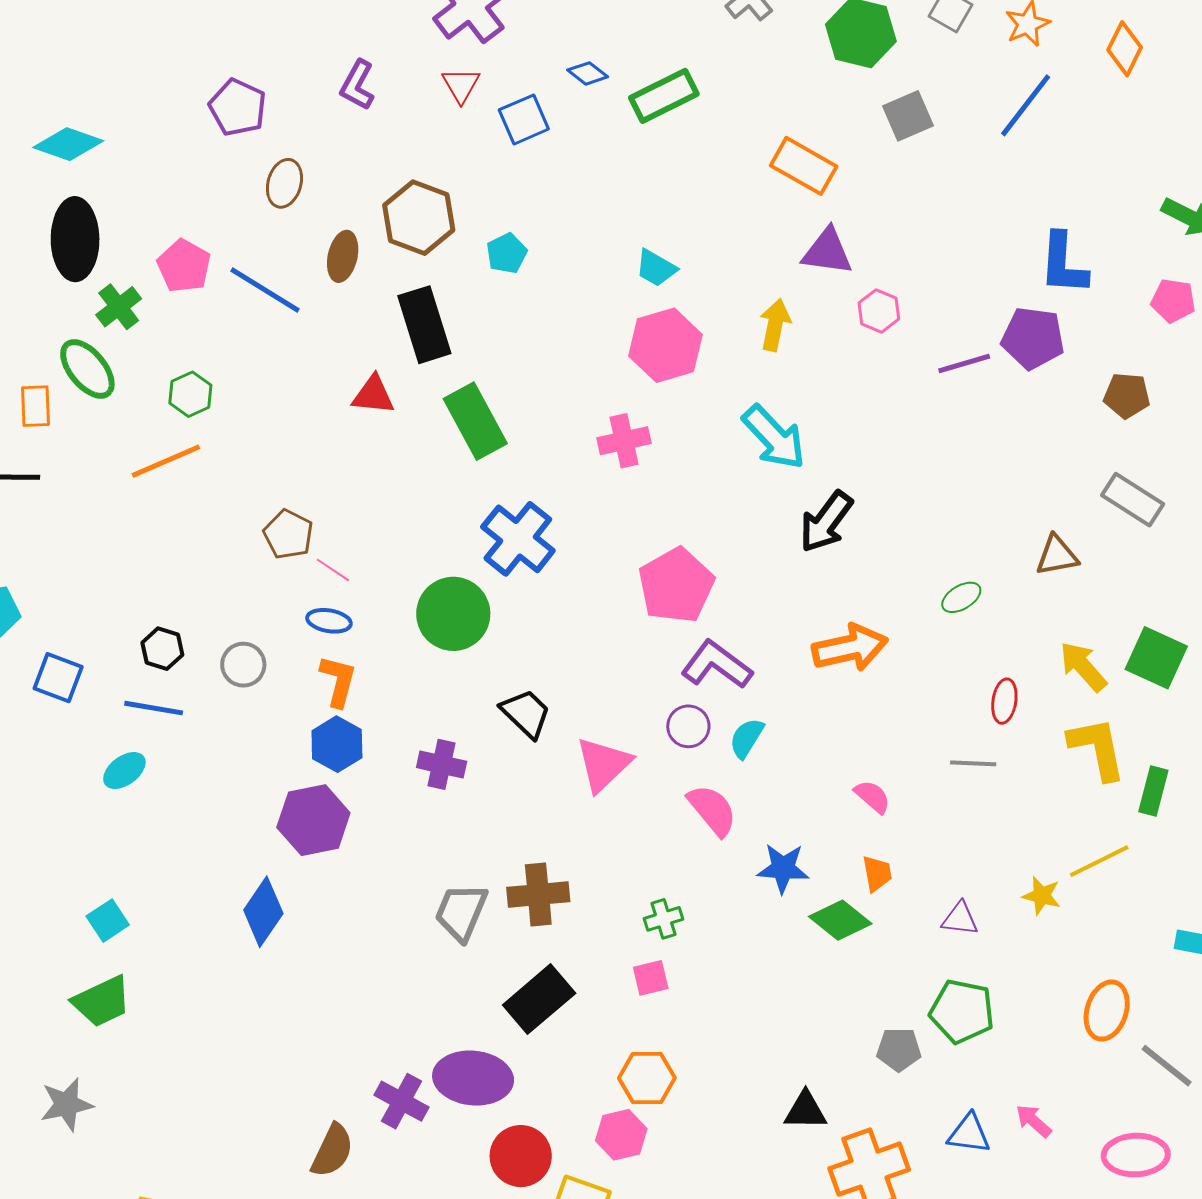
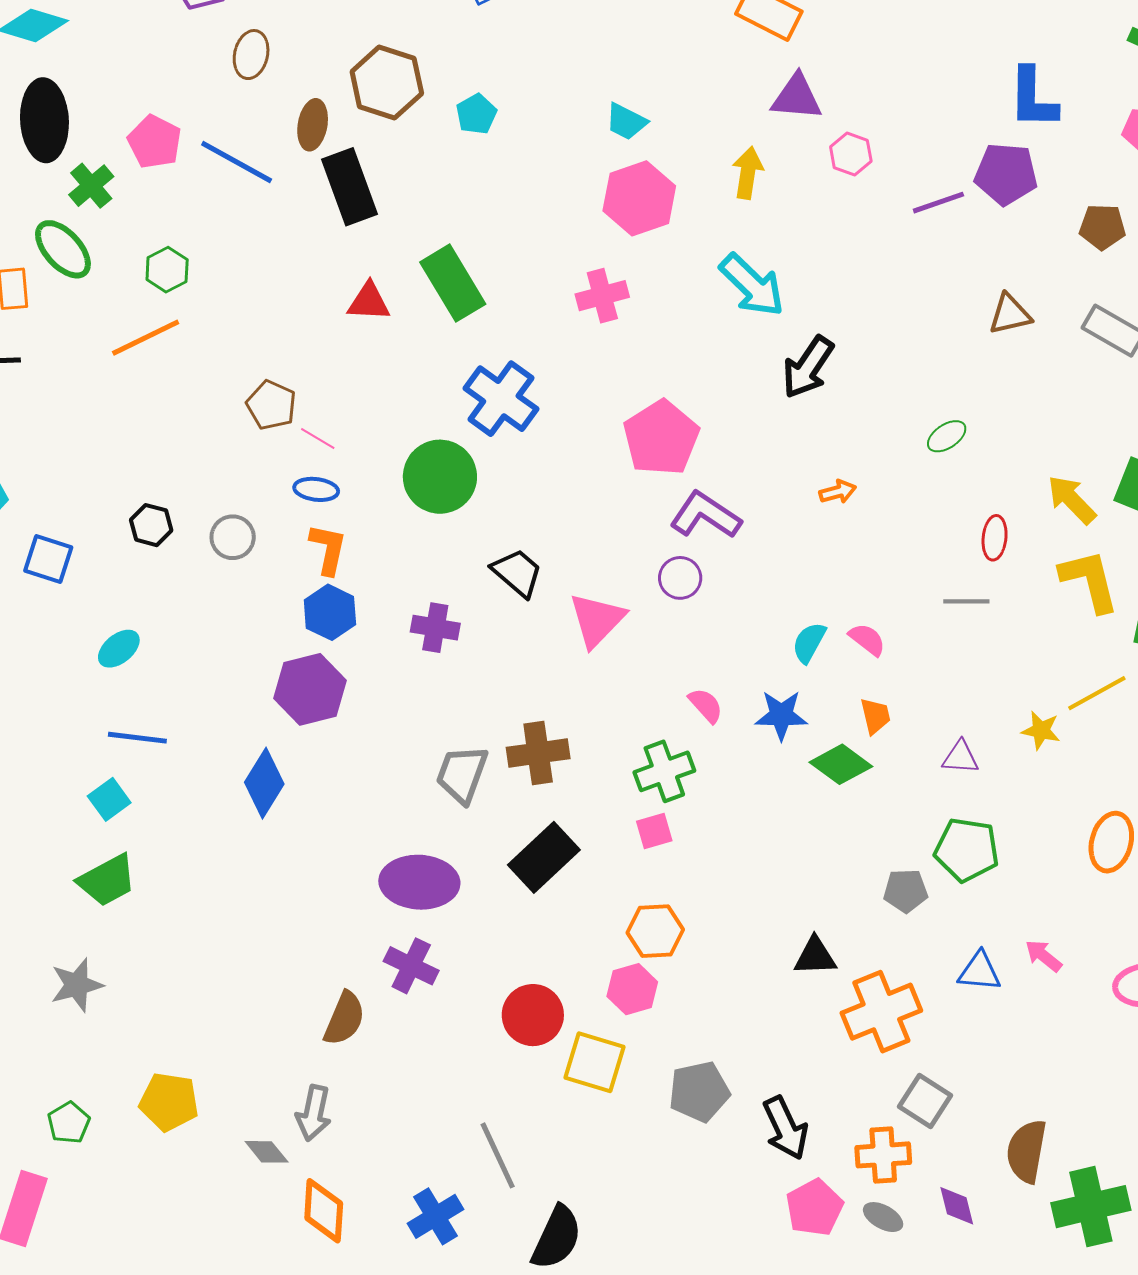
black rectangle: (424, 325) -> (349, 187), moved
red triangle: (373, 395) -> (369, 302), moved
brown triangle: (1057, 555) -> (1010, 314), moved
orange arrow: (850, 648) -> (838, 492), size x0.5
blue line: (154, 708) -> (137, 738), moved
cyan semicircle: (747, 738) -> (809, 643), moved
pink semicircle: (712, 810) -> (706, 705), moved, size x0.7
green cross: (664, 919) -> (664, 771), size x1.5
purple ellipse: (473, 1078) -> (419, 882), moved

